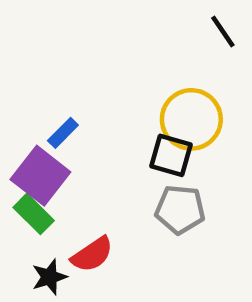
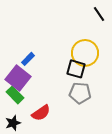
black star: (49, 277) -> (13, 123), moved

